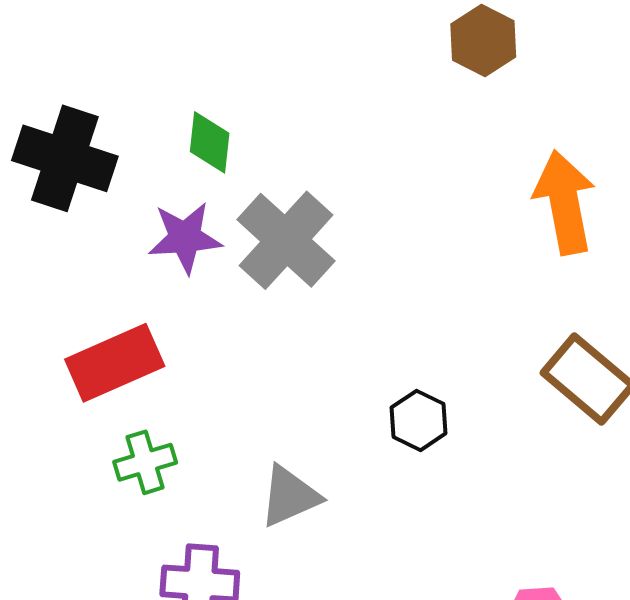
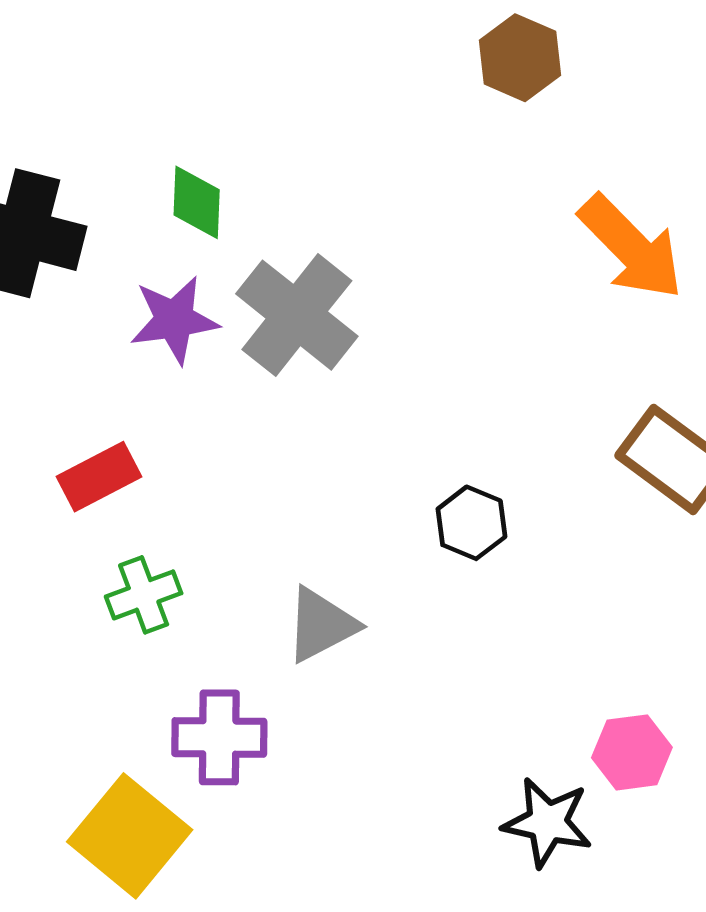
orange arrow: (565, 202) -> (631, 247), turned 150
red rectangle: (115, 363) -> (99, 477), size x0.7

